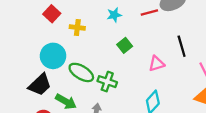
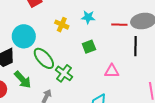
yellow cross: (77, 28) -> (62, 25), moved
black line: (182, 46) -> (135, 46), moved

